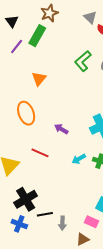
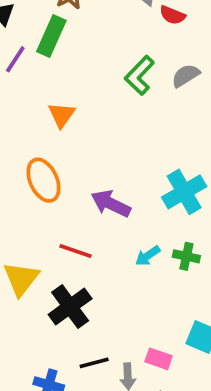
purple arrow: (61, 129) -> (111, 204), size x1.5
black cross: (26, 199) -> (70, 307), moved
pink rectangle: (92, 222) -> (159, 359), moved

